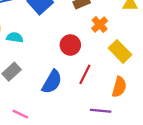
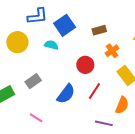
cyan semicircle: (15, 37) -> (51, 45), moved

